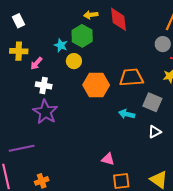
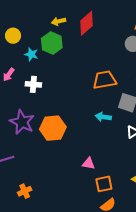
red diamond: (119, 19) -> (86, 23), turned 60
yellow circle: (74, 61) -> (13, 36), moved
white cross: (44, 85) -> (33, 84), moved
orange hexagon: (96, 85) -> (53, 128), moved

